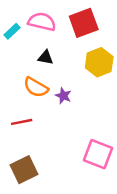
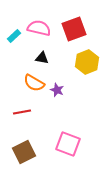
pink square: (98, 154) -> (68, 144), moved

